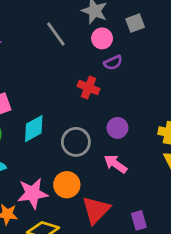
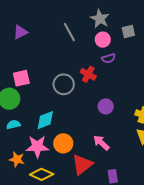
cyan diamond: (34, 129) -> (45, 120), moved
gray circle: (76, 142) -> (64, 84), moved
pink arrow: (115, 164) -> (101, 143), moved

